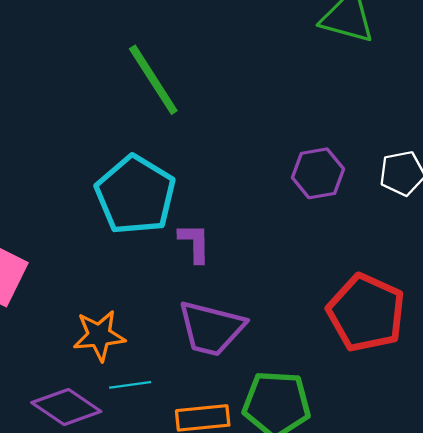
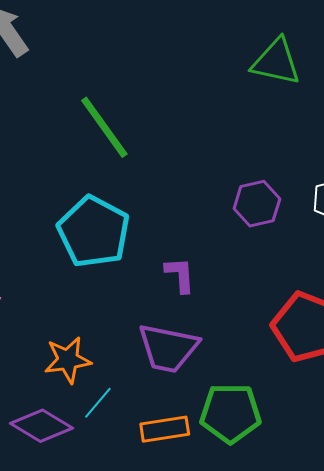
purple L-shape: (195, 243) -> (180, 275), moved
cyan line: (130, 385) -> (98, 403), turned -39

